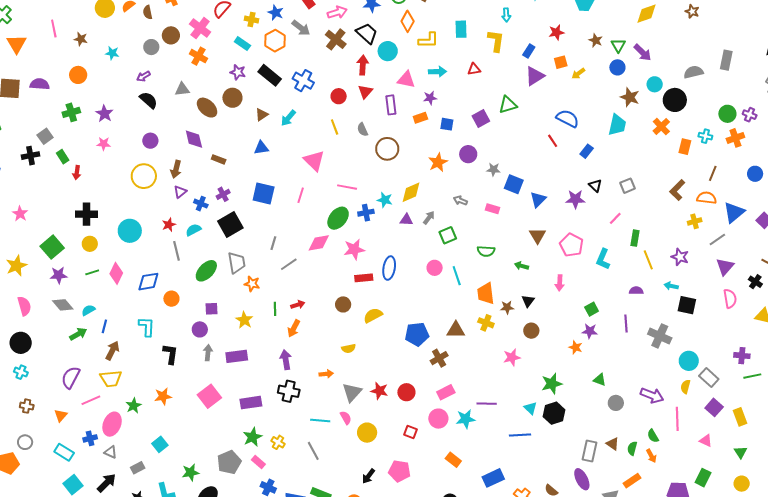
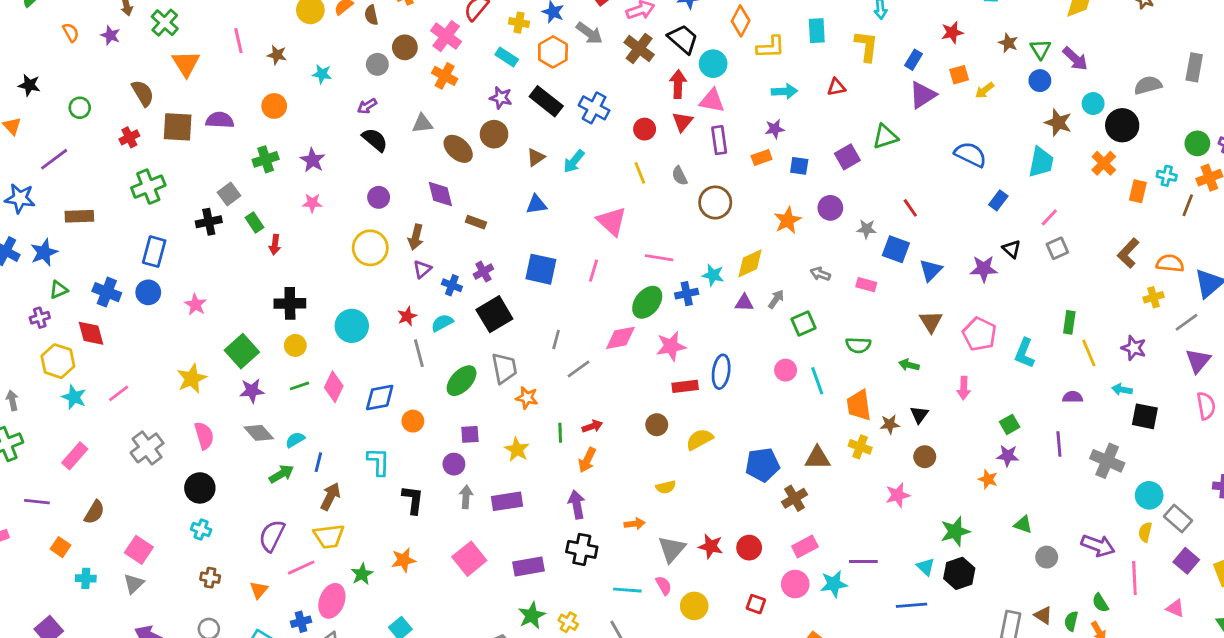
pink triangle: (406, 80) -> (712, 101), moved
red line: (553, 141) -> (910, 208), moved
brown line: (713, 173) -> (1188, 205), moved
pink line: (615, 218) -> (1049, 217), moved

